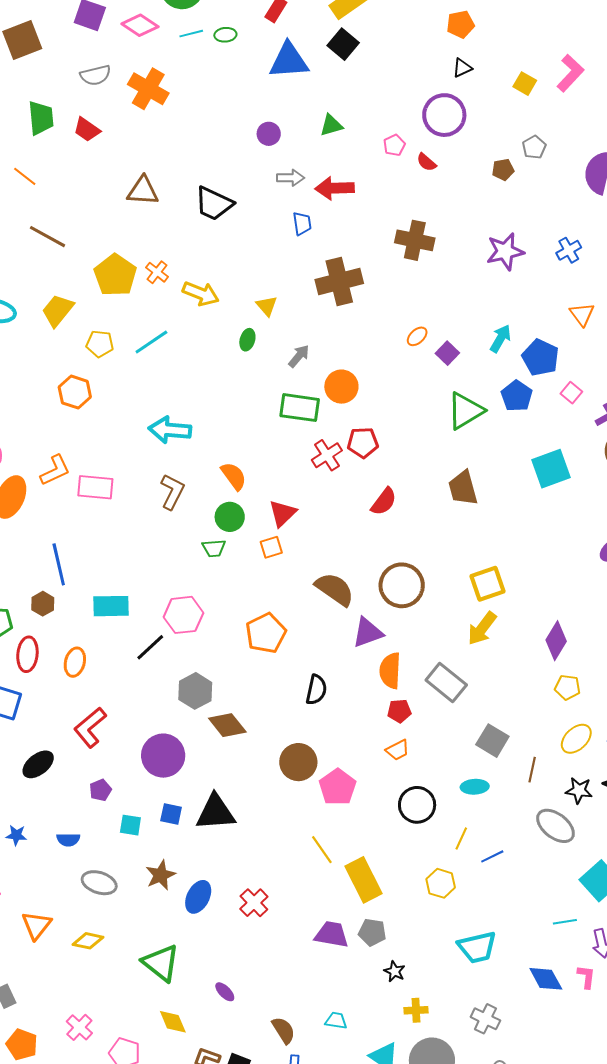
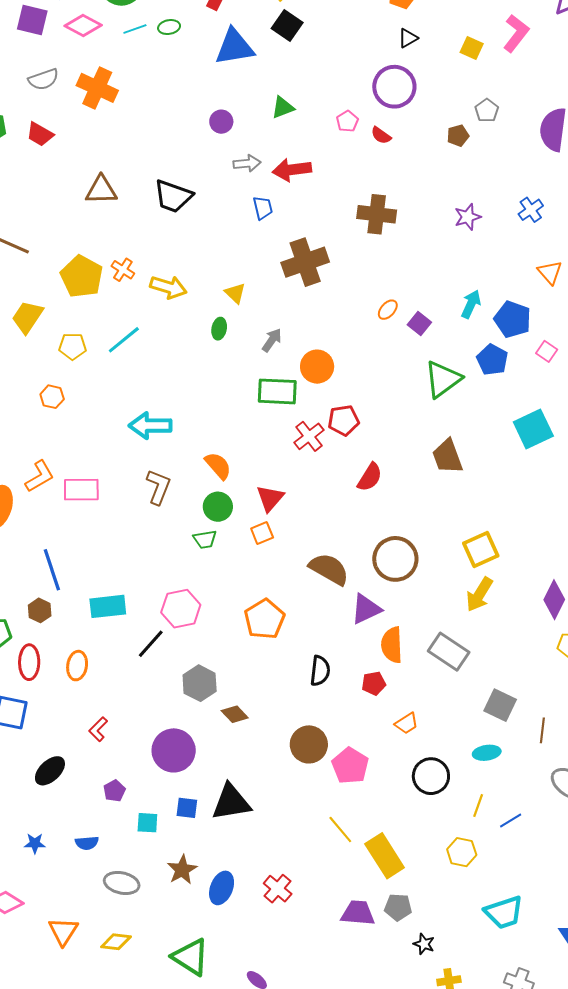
purple star: (505, 251) -> (468, 217), size x0.7
orange hexagon: (75, 392) -> (52, 397), size x0.7
red pentagon: (399, 711) -> (374, 683), moved
brown diamond: (227, 725) -> (235, 714), size x0.7
red L-shape: (90, 727) -> (98, 729), size x0.6

